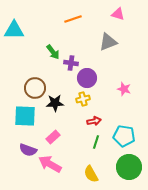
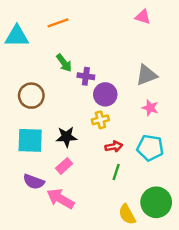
orange line: (73, 19) -> (58, 23), moved
gray triangle: (108, 42) -> (146, 75), moved
brown circle: (35, 88) -> (31, 96), moved
black star: (55, 103) -> (66, 137), moved
cyan pentagon: (124, 136) -> (150, 148), moved
yellow semicircle: (91, 174) -> (127, 214), moved

